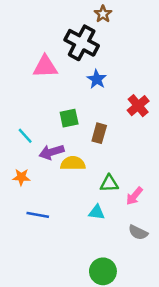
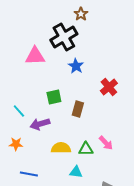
black cross: (82, 43) -> (64, 37), turned 32
yellow semicircle: (73, 163) -> (61, 148), moved
pink arrow: (134, 196) -> (106, 143), moved, turned -84

